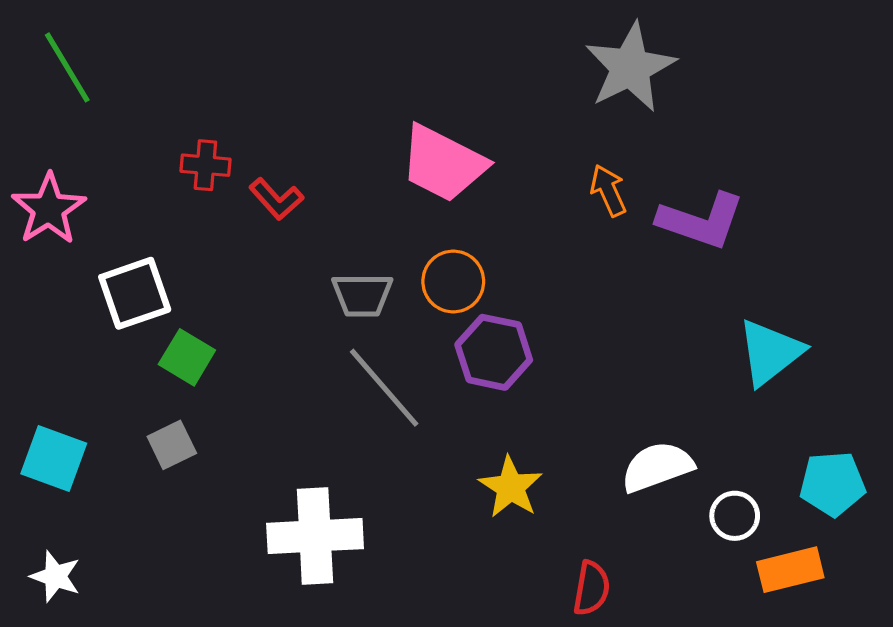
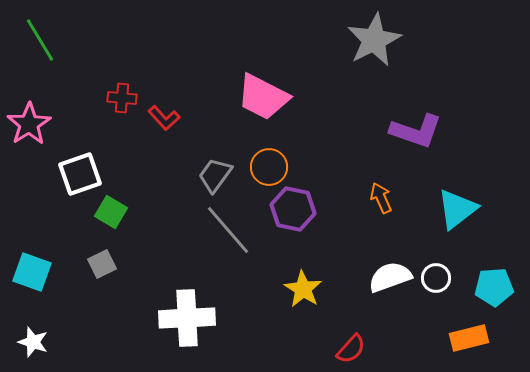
orange arrow: (608, 190) -> (381, 198), moved
gray trapezoid: (362, 295) -> (215, 175), turned 126
white circle: (735, 516) -> (436, 278), moved
red semicircle: (591, 588) -> (351, 349), turned 32

